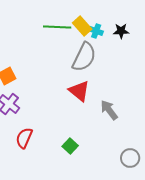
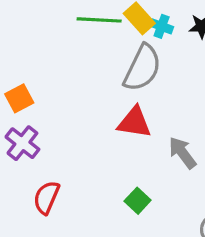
red triangle: (79, 91) -> (134, 122), turned -30
green square: (70, 146) -> (138, 201), moved

